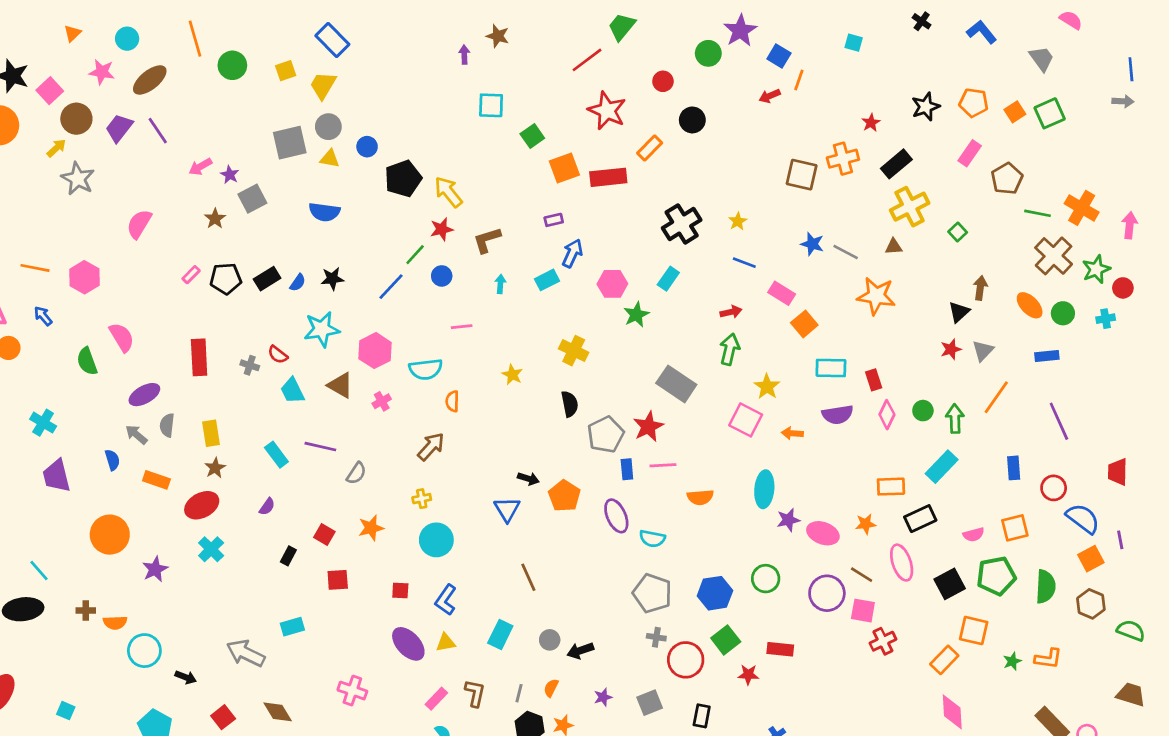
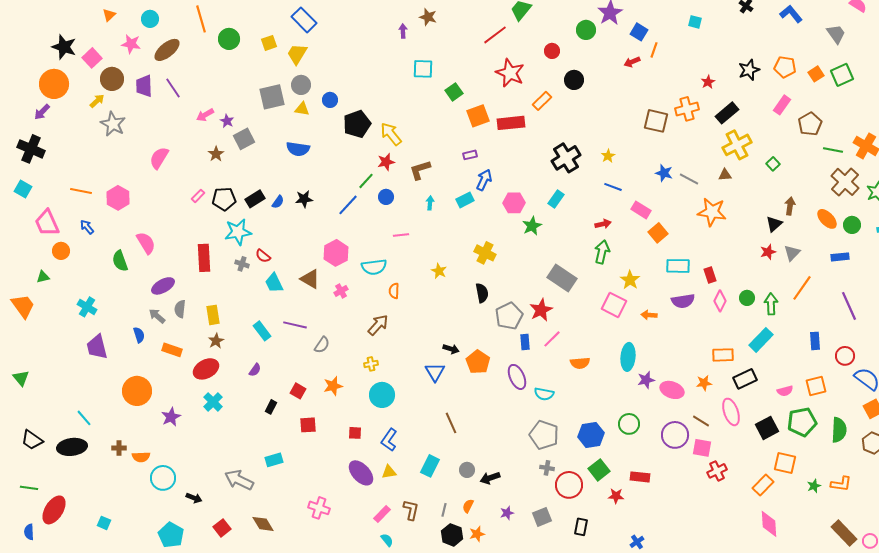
purple trapezoid: (119, 128) -> (144, 86), turned -40
cyan star: (322, 329) -> (238, 232), moved
pink line: (663, 465) -> (552, 339), turned -42

